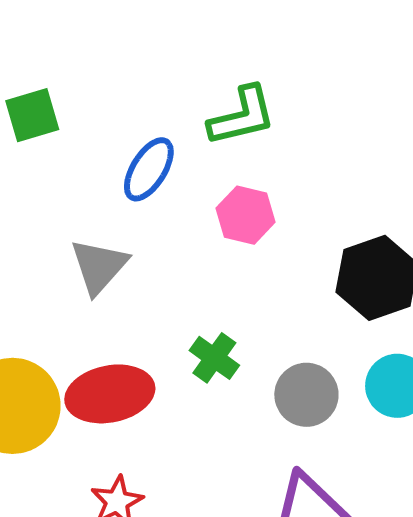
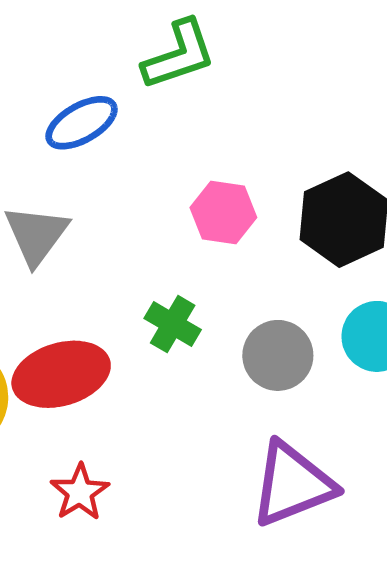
blue ellipse: (149, 169) -> (82, 123), turned 34
pink hexagon: (246, 215) -> (223, 212), moved

